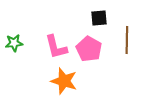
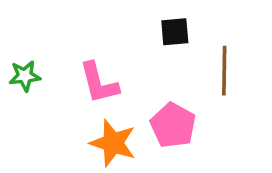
pink pentagon: (89, 49) -> (173, 125), moved

